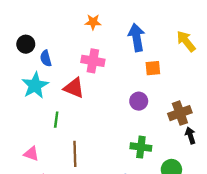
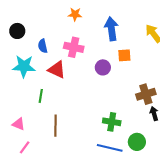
blue semicircle: (46, 58) -> (43, 46), moved
cyan star: (35, 85) -> (24, 66), turned 30
purple circle: (139, 101) -> (103, 67), moved

